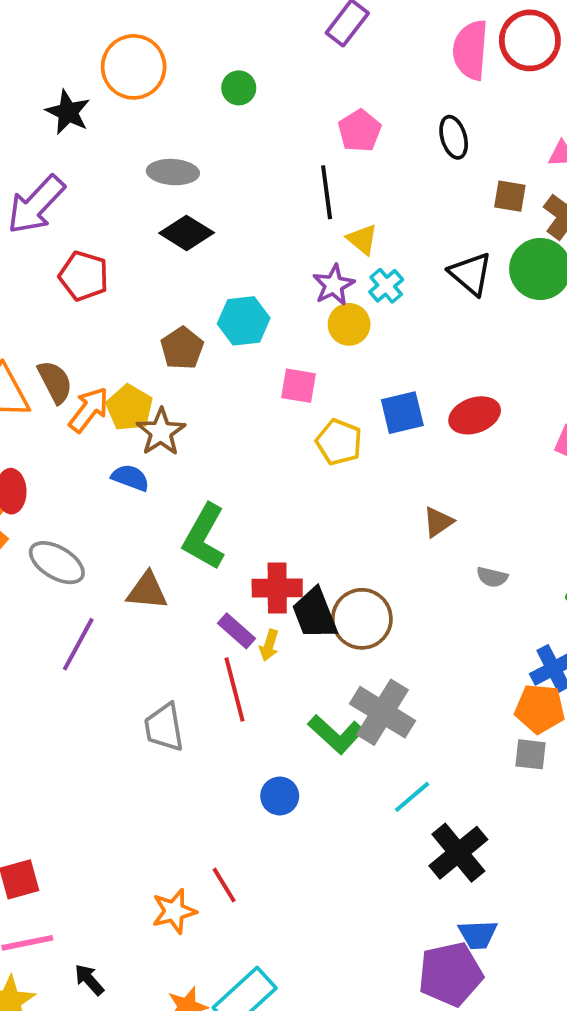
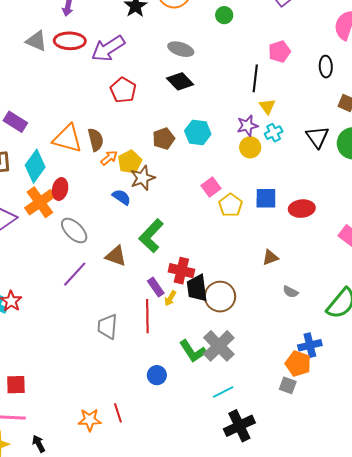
pink square: (299, 386) -> (211, 187), moved, turned 30
orange arrow: (89, 410) -> (109, 158), size x0.7

